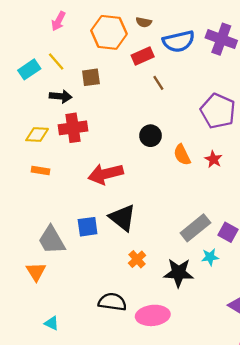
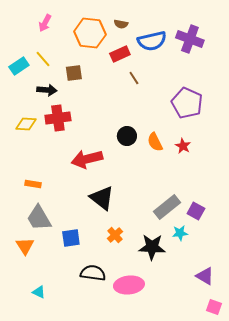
black circle: (151, 136) -> (127, 136), moved
orange rectangle: (40, 171) -> (33, 184), moved
blue square: (88, 227) -> (71, 238), moved

